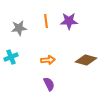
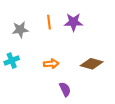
purple semicircle: (49, 84) -> (65, 89), moved

